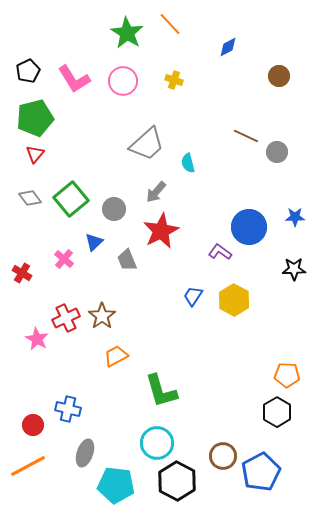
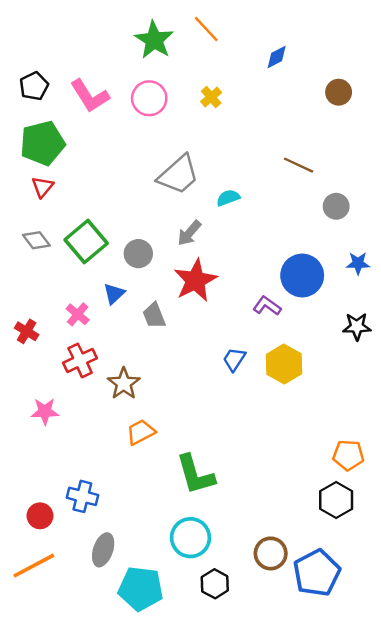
yellow cross: (174, 80) -> (211, 97), turned 30
gray circle: (277, 152) -> (336, 206), moved
cyan semicircle: (188, 163) -> (228, 198), turned 84
red cross: (66, 318) -> (80, 360), moved
pink star: (37, 339) -> (45, 411), turned -30
black hexagon: (177, 481) -> (215, 584), size x0.6

